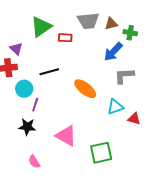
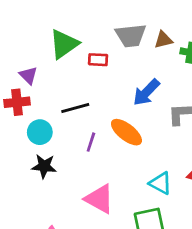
blue arrow: (113, 52) -> (146, 92), moved
purple line: (35, 105) -> (91, 142), moved
cyan triangle: (115, 107) -> (161, 183), moved, turned 48
black star: (27, 127) -> (44, 166), moved

